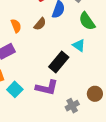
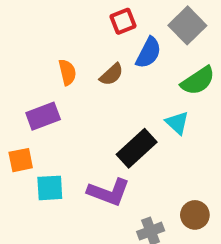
green semicircle: (87, 21) -> (198, 81), turned -96
cyan square: (15, 89) -> (50, 188), turned 35

